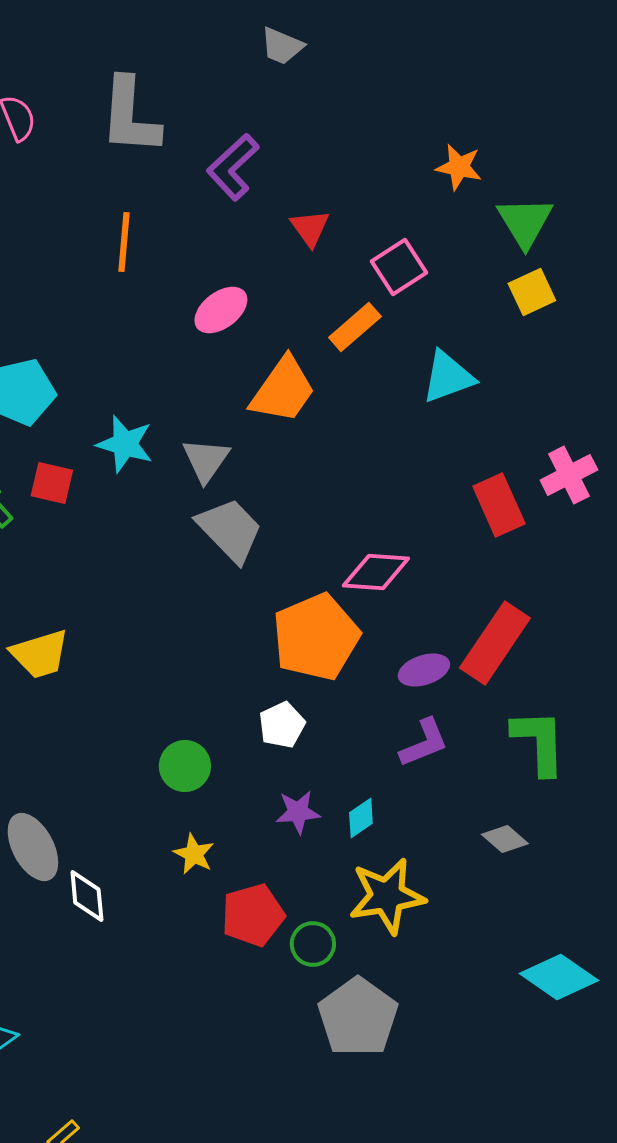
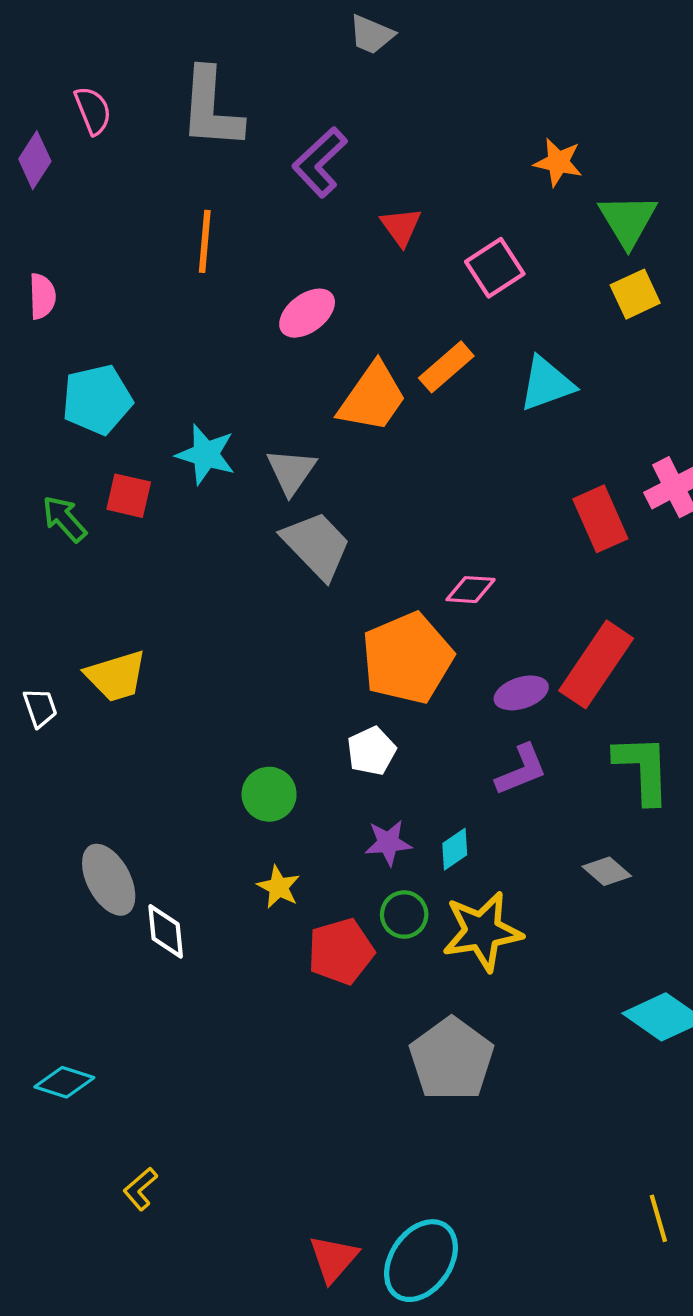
orange rectangle: (355, 327) -> (446, 367), moved
pink diamond: (376, 572) -> (471, 590), size x0.7
green circle: (313, 944) -> (404, 915), moved

